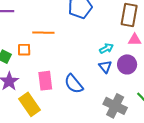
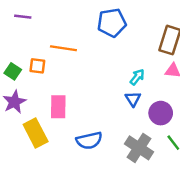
cyan arrow: (106, 48) -> (137, 77), turned -32
purple circle: (127, 64) -> (161, 113), moved
blue semicircle: (74, 84) -> (89, 140), moved, turned -70

